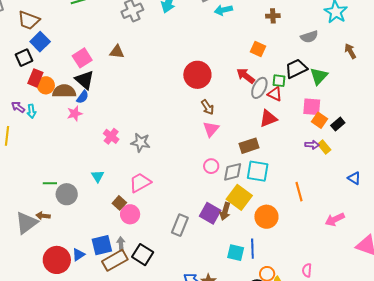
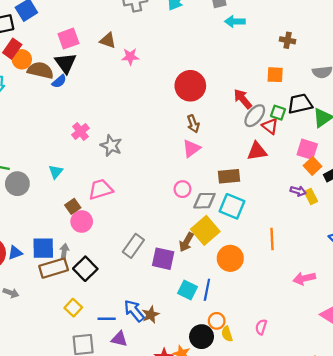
orange square: (258, 49) -> (275, 75), moved, turned -35
pink star: (75, 114) -> (130, 57), moved
purple square: (210, 213) -> (163, 259), moved, turned -30

